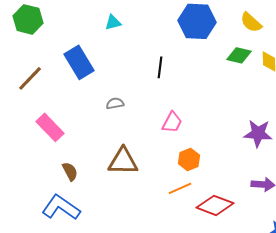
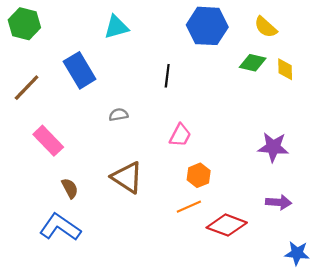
cyan triangle: (113, 22) -> (116, 27), size x1.4
brown triangle: (123, 161) -> (127, 177), turned 32

